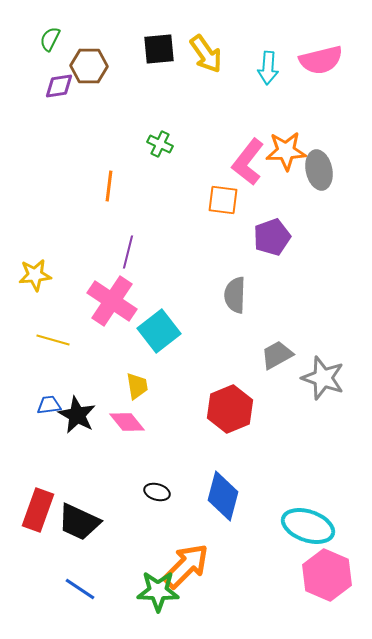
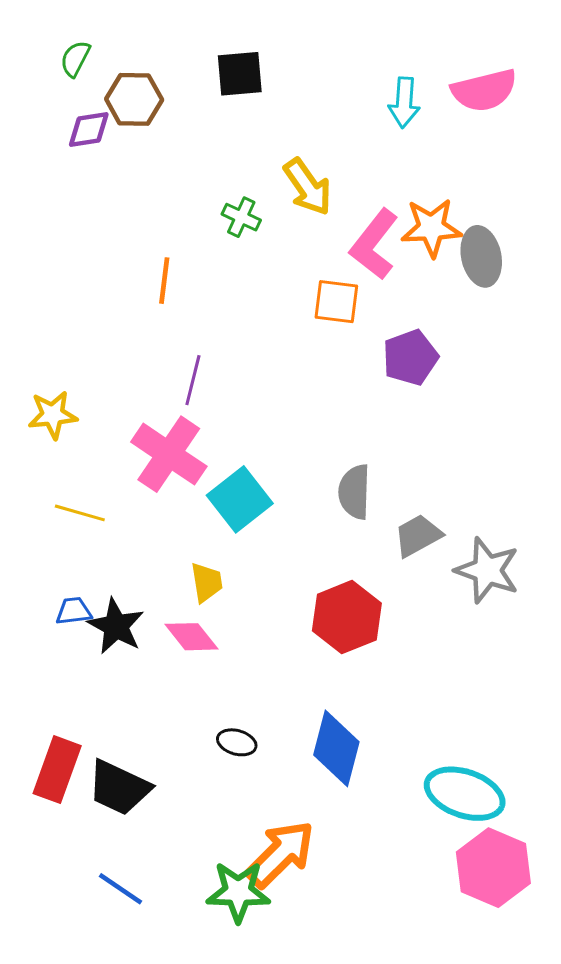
yellow arrow: (206, 54) -> (308, 187), moved
gray semicircle: (235, 295) -> (354, 492), moved

